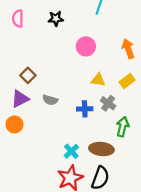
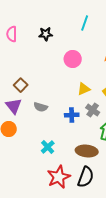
yellow triangle: (98, 80) -> (84, 89), turned -32
purple triangle: (20, 99) -> (14, 106), turned -42
cyan cross: (71, 151) -> (48, 147), moved

